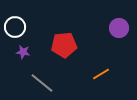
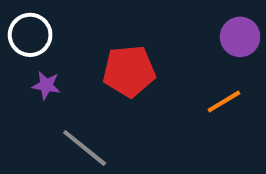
orange line: (101, 74) -> (224, 101), moved

